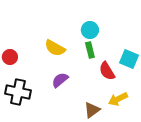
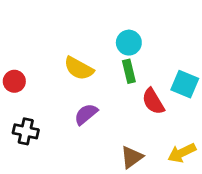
black cross: (18, 92) -> (26, 131), size x0.7
yellow arrow: (118, 99) -> (182, 153), moved

